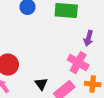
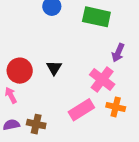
black triangle: (41, 84) -> (54, 68), moved

